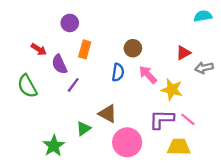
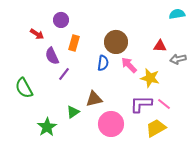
brown circle: (133, 48) -> (116, 42), size x1.5
red arrow: (39, 49) -> (37, 34), moved
red triangle: (183, 53) -> (160, 46), turned 32
green semicircle: (27, 86) -> (24, 88), moved
brown triangle: (108, 114) -> (94, 99), turned -42
yellow trapezoid: (179, 147) -> (156, 128), turned -30

